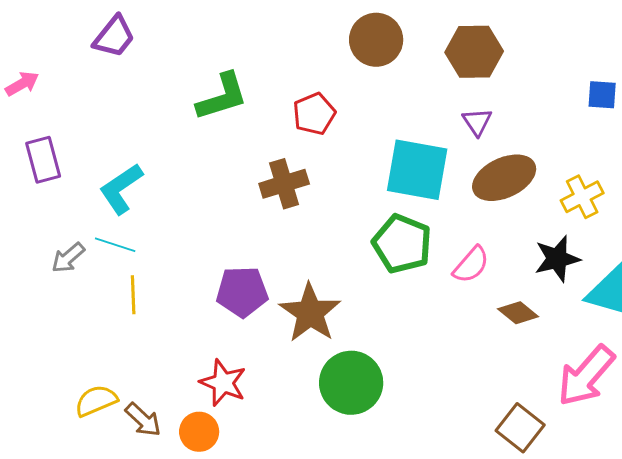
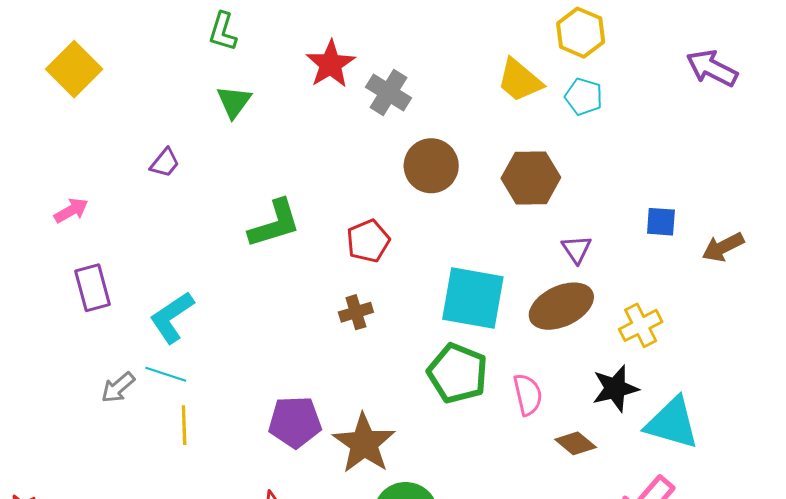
purple trapezoid: (114, 37) -> (165, 163), size x0.7
purple triangle: (477, 122) -> (577, 249), moved
brown cross: (284, 184) -> (356, 312), moved, size x0.7
pink semicircle: (471, 265) -> (528, 395), turned -54

